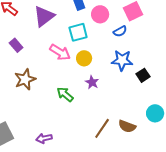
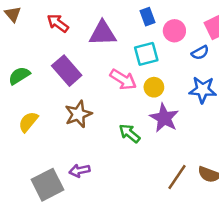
purple triangle: (44, 16) -> (103, 33), turned 35
purple rectangle: (16, 45) -> (67, 71), size x1.6
purple star: (92, 82) -> (164, 118), size x1.6
purple arrow: (44, 138) -> (80, 171), moved

